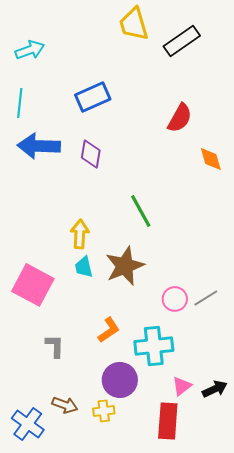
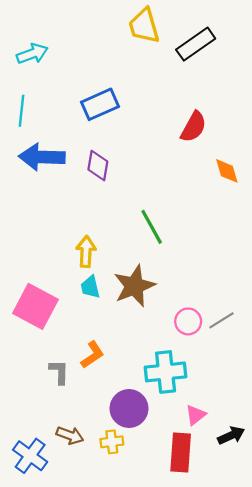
orange L-shape: (109, 330) -> (92, 355), moved
black arrow: (215, 389) -> (231, 435), moved

